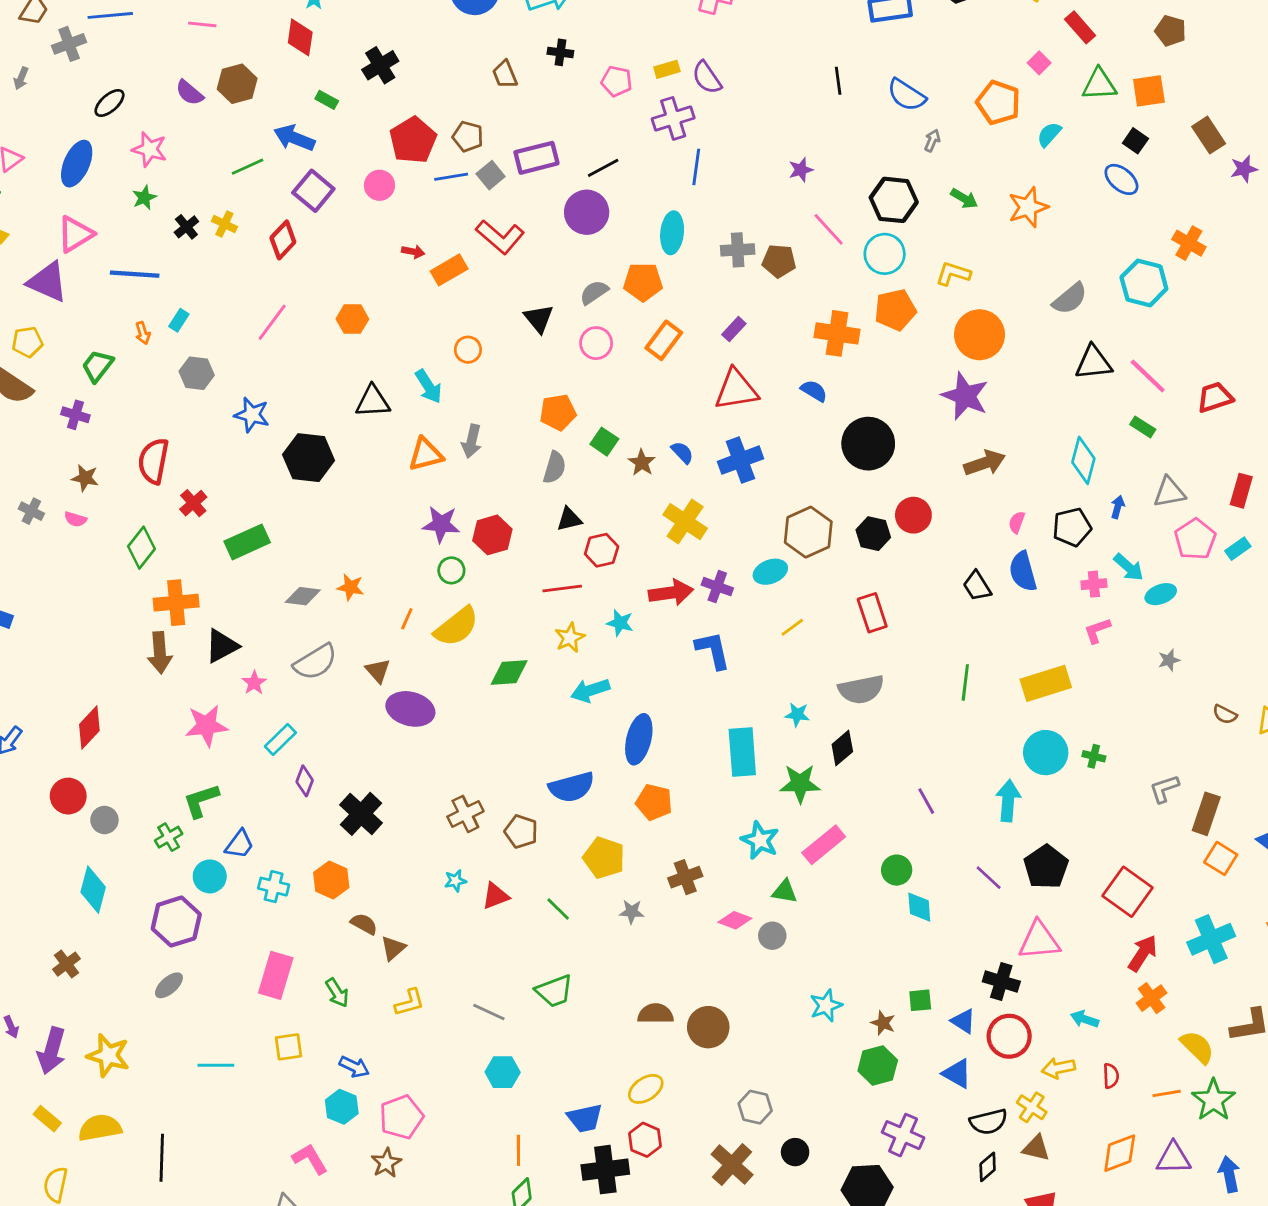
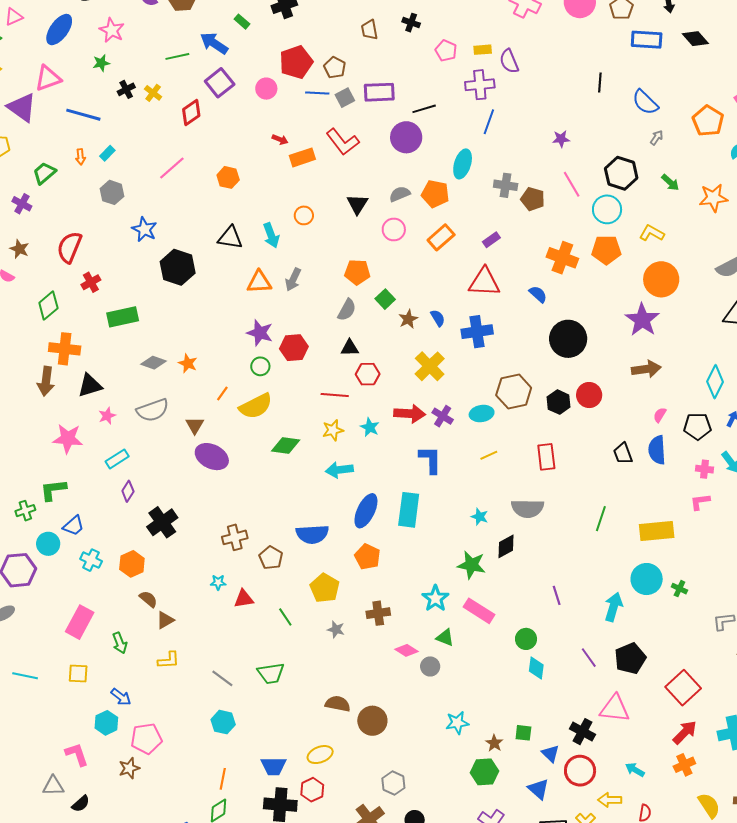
cyan rectangle: (742, 752) -> (409, 510), moved
pink rectangle: (824, 845) -> (479, 611), turned 60

